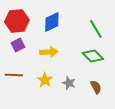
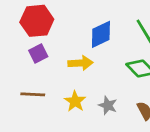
blue diamond: (52, 22) -> (101, 34), moved

